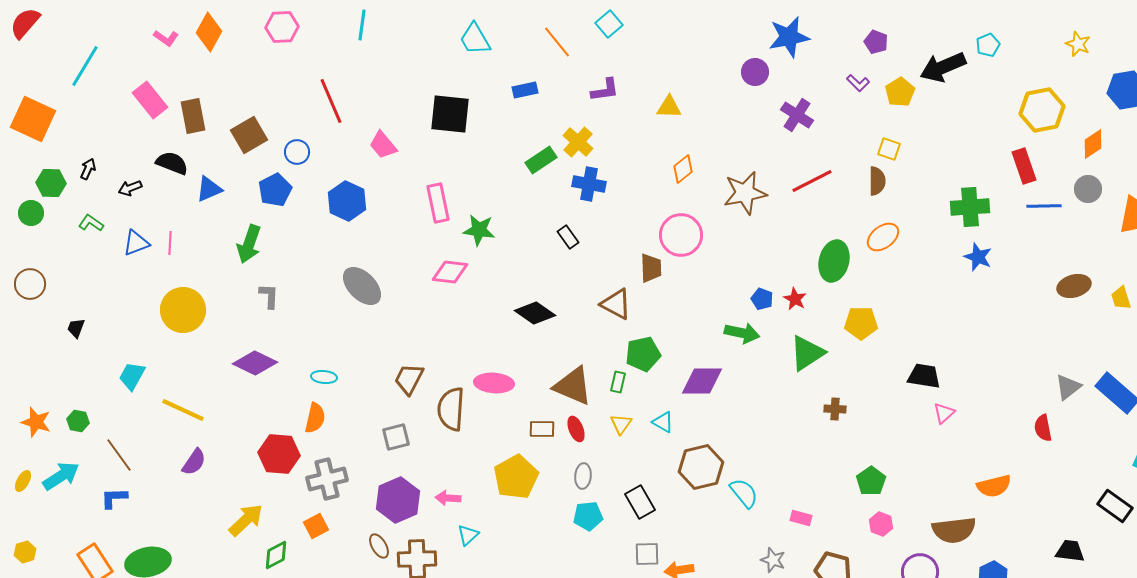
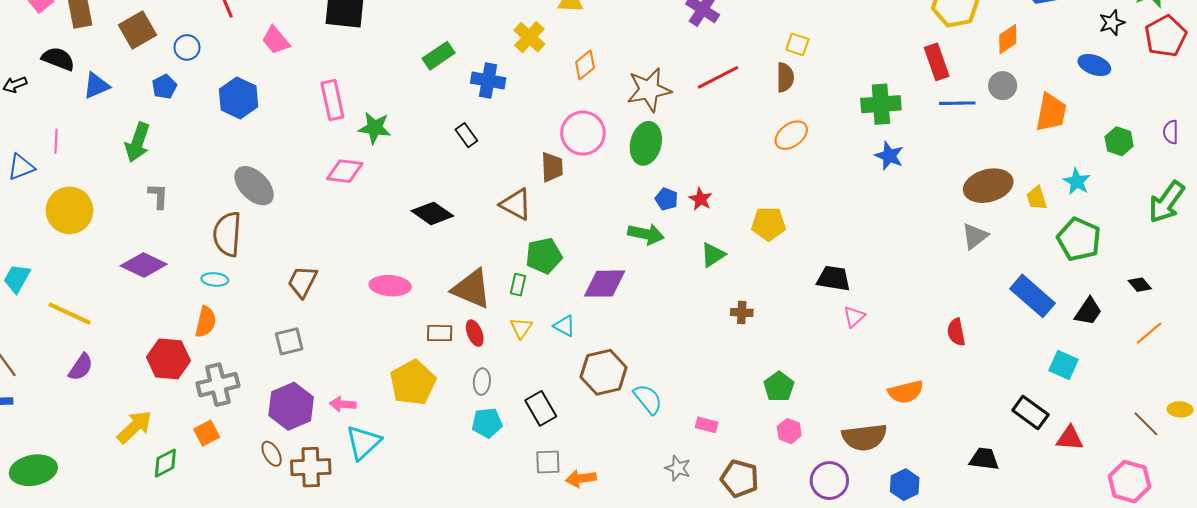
yellow cross: (578, 142) -> (529, 37), moved
blue pentagon: (275, 190) -> (164, 87), size x0.7
blue triangle: (136, 243) -> (21, 167), moved
green ellipse: (834, 261) -> (646, 143), moved
brown ellipse: (1074, 286) -> (988, 186), size x1.4
green triangle: (807, 353) -> (713, 255), size x0.7
gray triangle: (1068, 387) -> (975, 236), moved
brown semicircle: (451, 409) -> (227, 234), moved
cyan triangle: (468, 535) -> (363, 442), size x1.6

